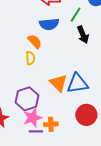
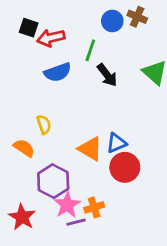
orange semicircle: (35, 41) -> (24, 148), moved
blue triangle: (77, 83) -> (116, 143), size x0.7
red circle: (86, 115) -> (125, 167), moved

